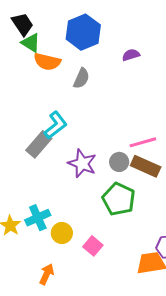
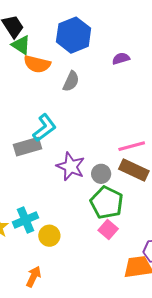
gray rectangle: (39, 144) -> (28, 147), turned 32
gray circle: (119, 162) -> (101, 174), moved
pink square: (93, 246) -> (108, 229), moved

